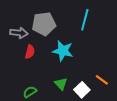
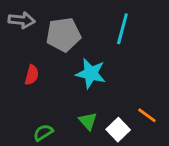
gray arrow: (19, 33) -> (22, 20), moved
red semicircle: (30, 52) -> (32, 75), moved

